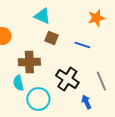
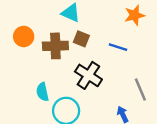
brown cross: (29, 62) -> (55, 46), moved
black cross: (67, 79) -> (88, 75), moved

